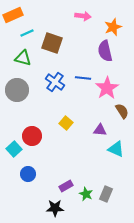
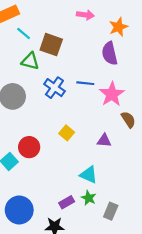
cyan line: (27, 33) -> (24, 34), turned 64
green triangle: (23, 58) -> (30, 61), moved
cyan triangle: (116, 149) -> (89, 175), moved
blue circle: (28, 174) -> (19, 210), moved, size x1.6
green star: (86, 194) -> (89, 198), moved

